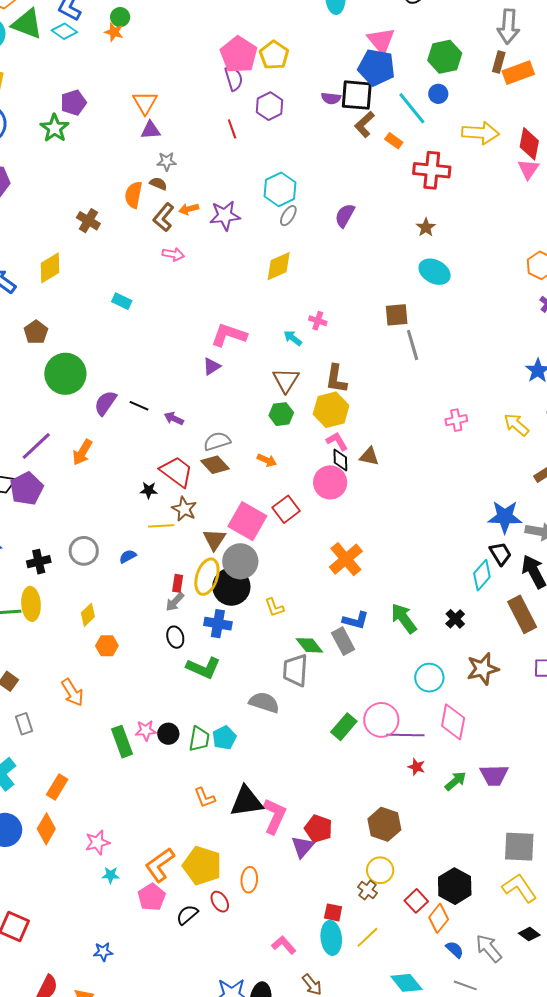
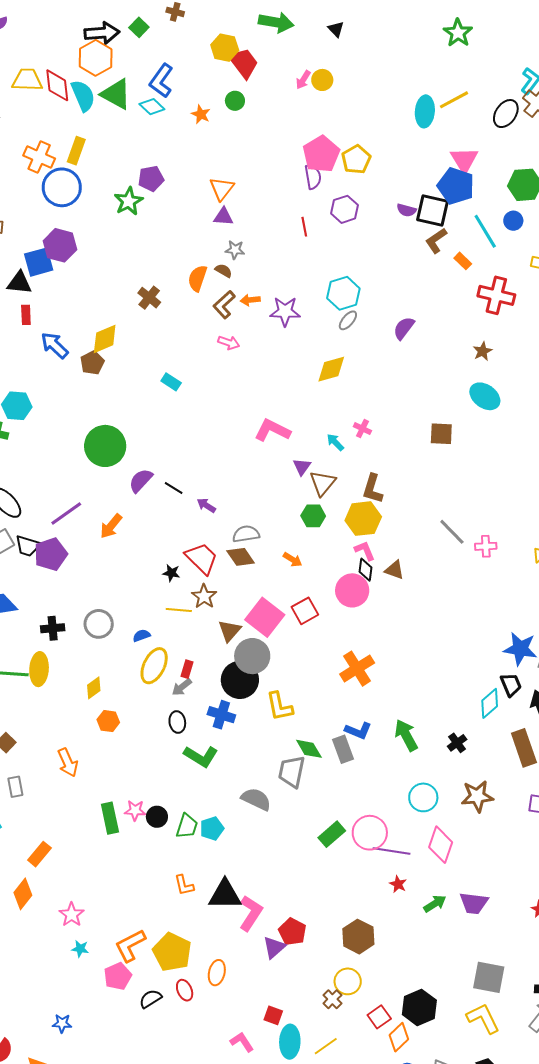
green circle: (120, 17) -> (235, 101), moved
brown pentagon: (36, 332) -> (92, 363), moved
gray line: (413, 345) -> (452, 532), moved, turned -36
purple triangle: (212, 366) -> (302, 467), moved, turned -30
yellow ellipse: (207, 577) -> (154, 666), moved
yellow L-shape: (274, 607) -> (280, 706), size x1.5
pink star: (97, 842) -> (72, 915), turned -30
red square: (333, 912) -> (273, 1015), moved

